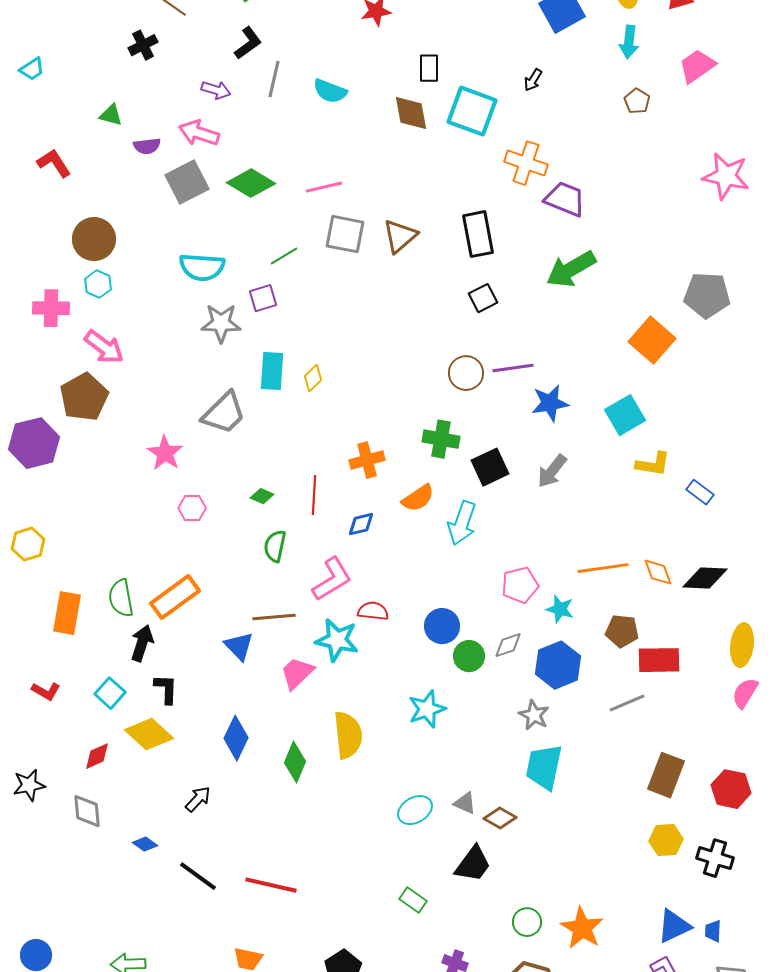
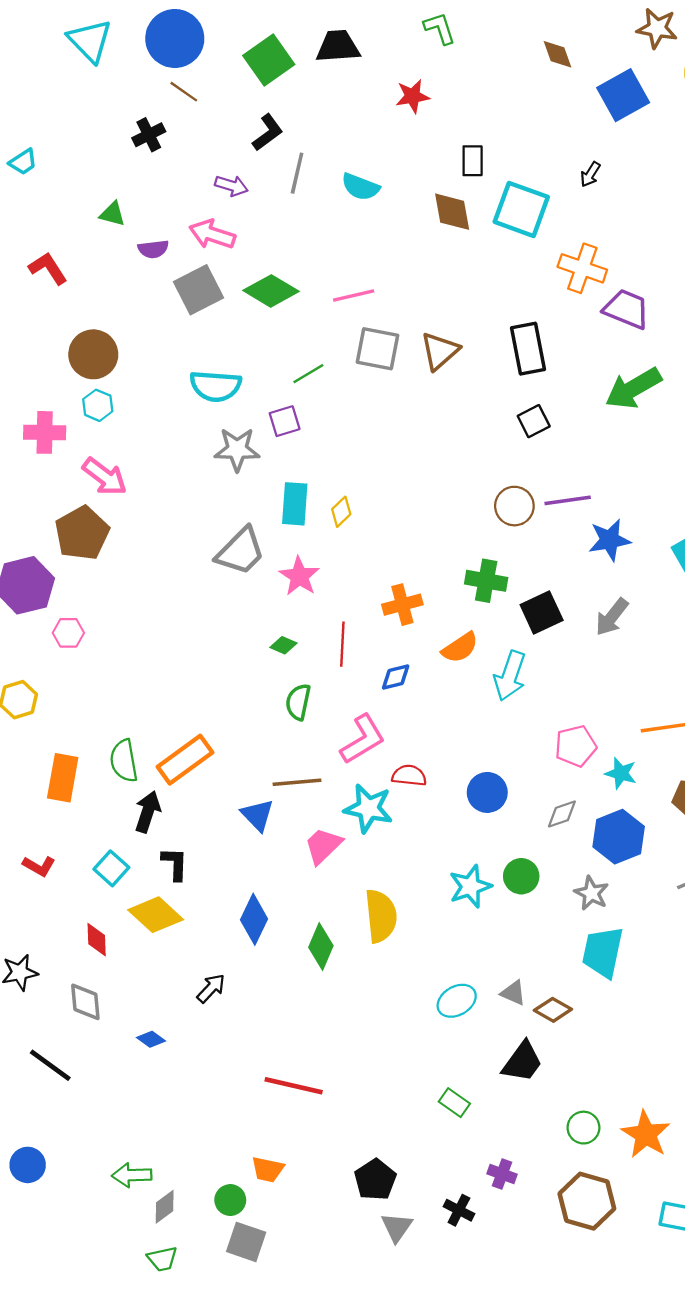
pink star: (165, 453) -> (299, 576), moved
pink hexagon: (192, 508) -> (68, 633), moved
green circle: (469, 656) -> (521, 876), moved
red diamond: (97, 756) -> (97, 940), turned -68
black line: (198, 876) -> (50, 1065), moved

